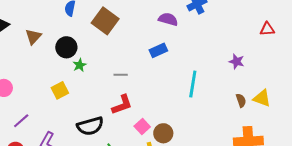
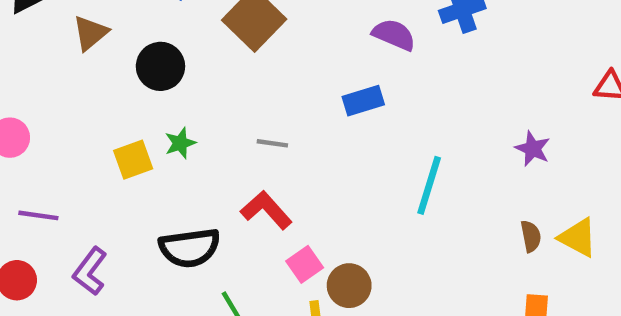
green star: (80, 65) -> (180, 143), moved
red L-shape: (122, 105) -> (266, 210), turned -120
purple line: (21, 121) -> (38, 215), turned 42

